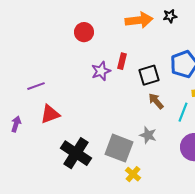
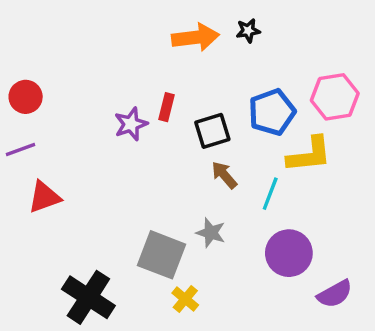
red circle: (84, 32) -> (26, 97), moved
black cross: (76, 153) -> (88, 297), moved

